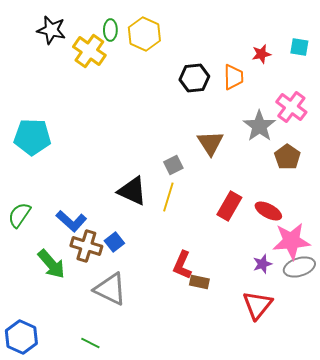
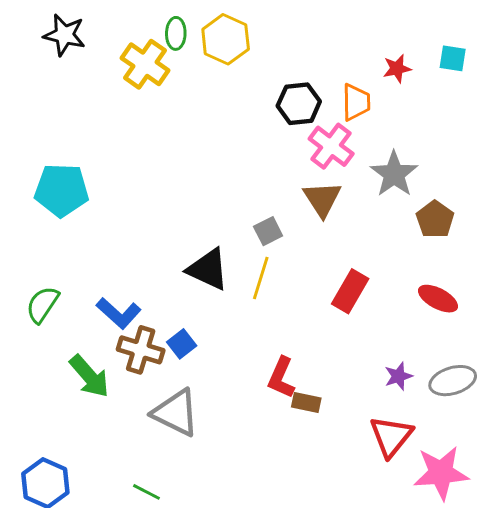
black star: (51, 30) -> (64, 35), moved
pink cross: (291, 107) -> (331, 146), moved
red ellipse: (268, 211) -> (438, 299), moved
pink star: (291, 241) -> (441, 473), moved

